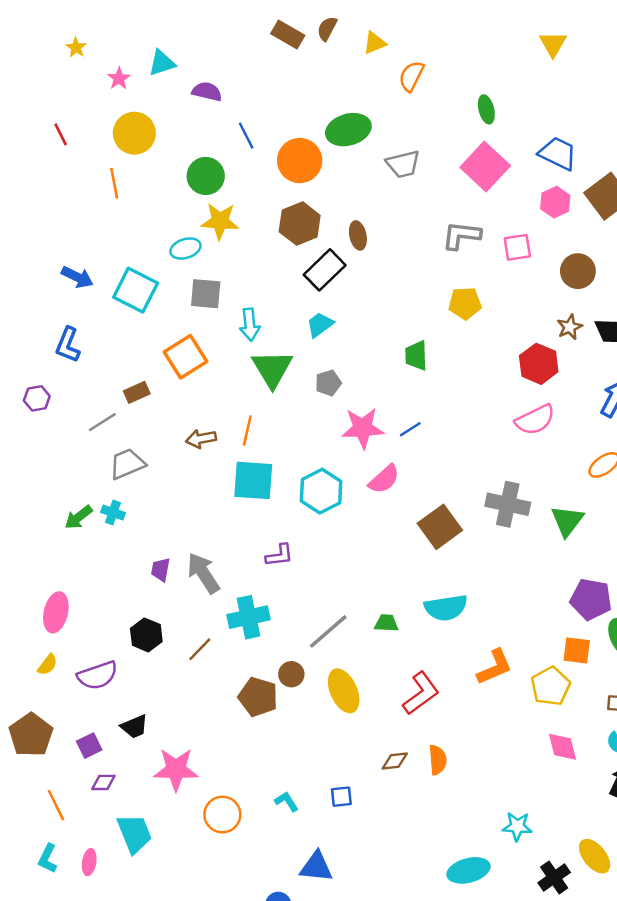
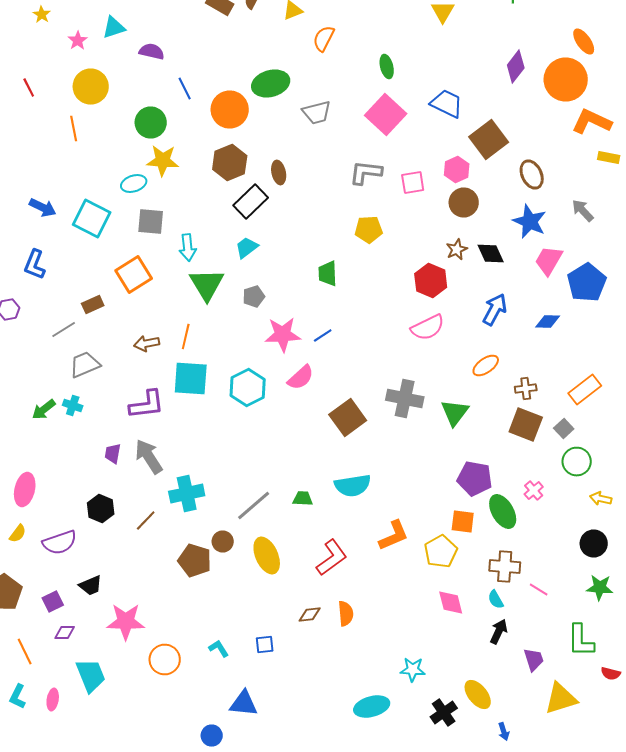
pink hexagon: (555, 202) -> (457, 170), moved
purple L-shape: (279, 555) -> (147, 404), moved, size x1.5

